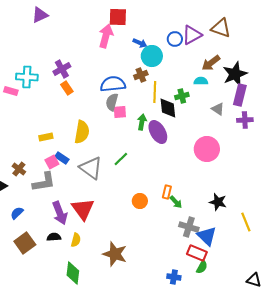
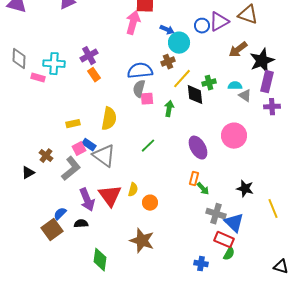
cyan semicircle: (201, 81) -> (235, 86), moved
yellow line: (155, 92) -> (182, 79), turned 40
purple ellipse: (158, 132) -> (198, 148), moved
gray triangle: (91, 168) -> (104, 156), moved
gray L-shape: (44, 182) -> (71, 169), turned -30
orange circle: (140, 201) -> (150, 203), moved
blue semicircle: (17, 213) -> (60, 214), moved
yellow semicircle: (76, 240) -> (133, 190), moved

